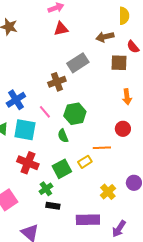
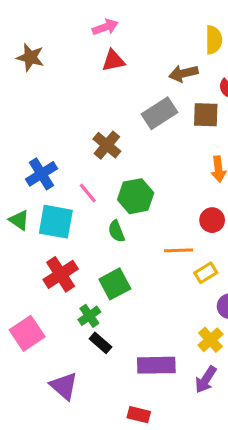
gray rectangle: (78, 63) -> (159, 113), moved
brown cross: (57, 82) -> (107, 145), turned -30
yellow rectangle: (85, 162) -> (206, 273), moved
red cross: (28, 163) -> (61, 274), turned 35
yellow cross: (108, 192) -> (211, 340), moved
black rectangle: (53, 206) -> (100, 343), turned 32

